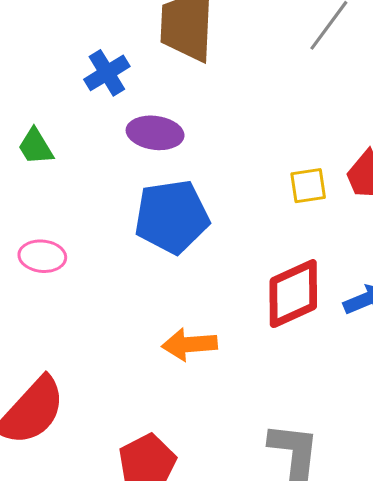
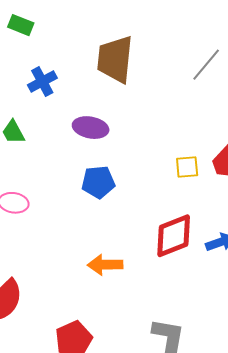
blue cross: (107, 73) -> (42, 82), moved
blue pentagon: (172, 217) -> (98, 182), size x0.7

